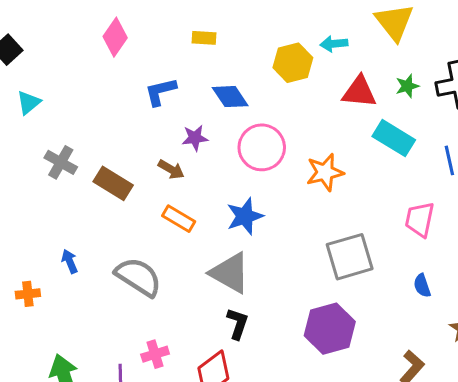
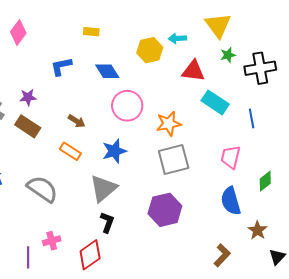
pink diamond: (115, 37) -> (18, 33), moved
green star: (407, 86) -> (228, 55), moved
purple star: (195, 138) -> (28, 97), moved
brown arrow: (171, 169) -> (77, 121), moved
gray square: (350, 257) -> (174, 160), moved
gray triangle: (230, 273) -> (103, 188), turned 48
blue semicircle: (422, 286) -> (231, 201), size x1.8
purple hexagon: (330, 329) -> (165, 210), moved

